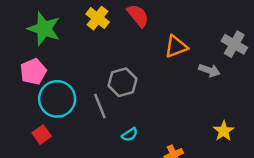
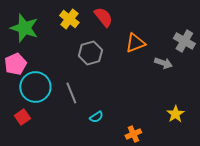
gray hexagon: (123, 82) -> (90, 53), moved

